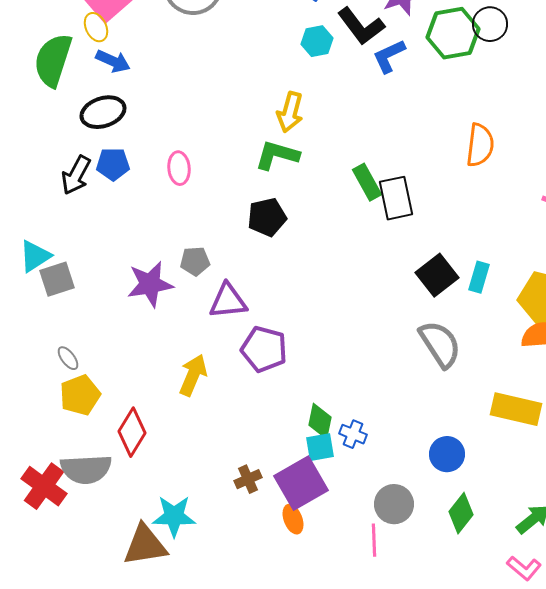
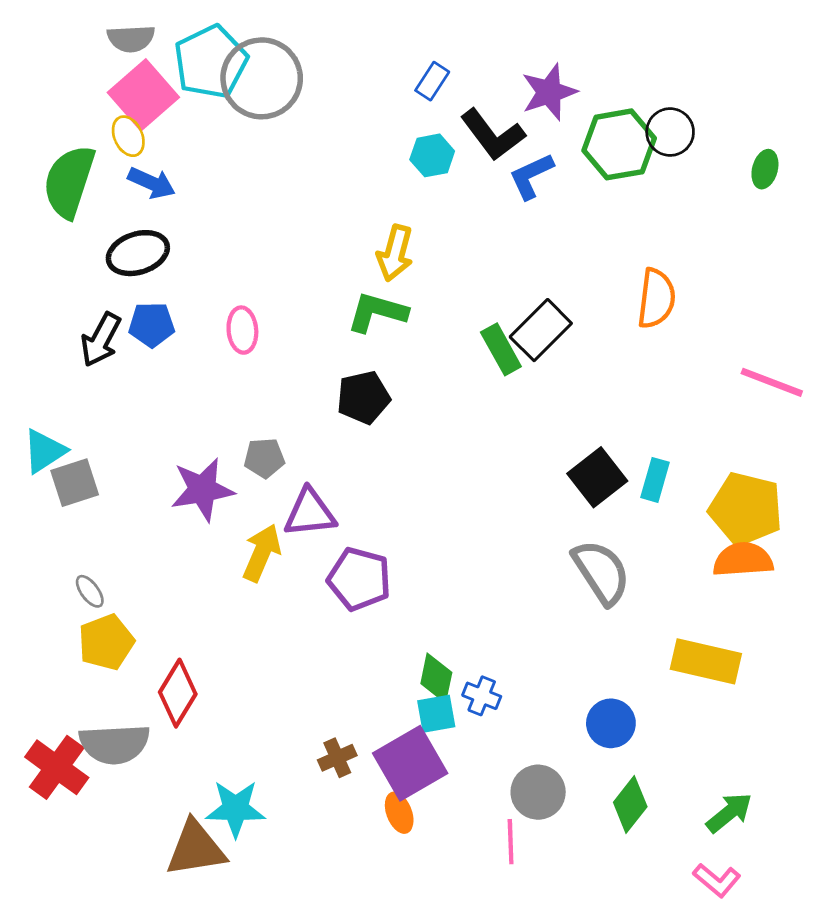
black rectangle: (396, 198) -> (541, 330), moved, turned 57
yellow arrow: (193, 375) -> (262, 553), moved

